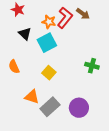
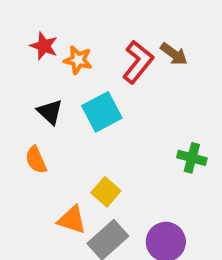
orange star: (49, 22) -> (78, 60), moved
black triangle: (25, 34) -> (50, 112), moved
yellow square: (49, 73) -> (106, 192), moved

